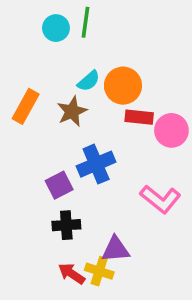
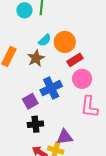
red rectangle: (139, 117) -> (75, 60), turned -35
pink circle: (171, 130) -> (82, 79), moved
pink L-shape: (160, 199) -> (89, 107), turned 60

